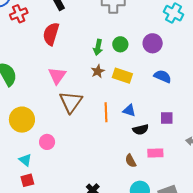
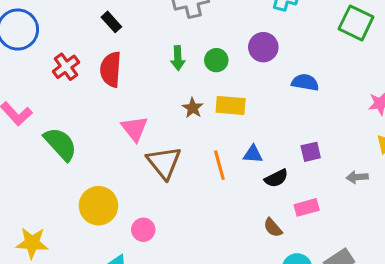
red cross: (19, 14) -> (66, 67), moved
green arrow: (98, 47) -> (178, 58), moved
blue semicircle: (163, 76) -> (305, 82), moved

